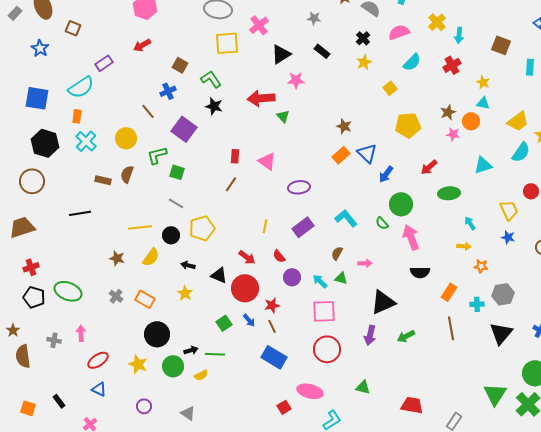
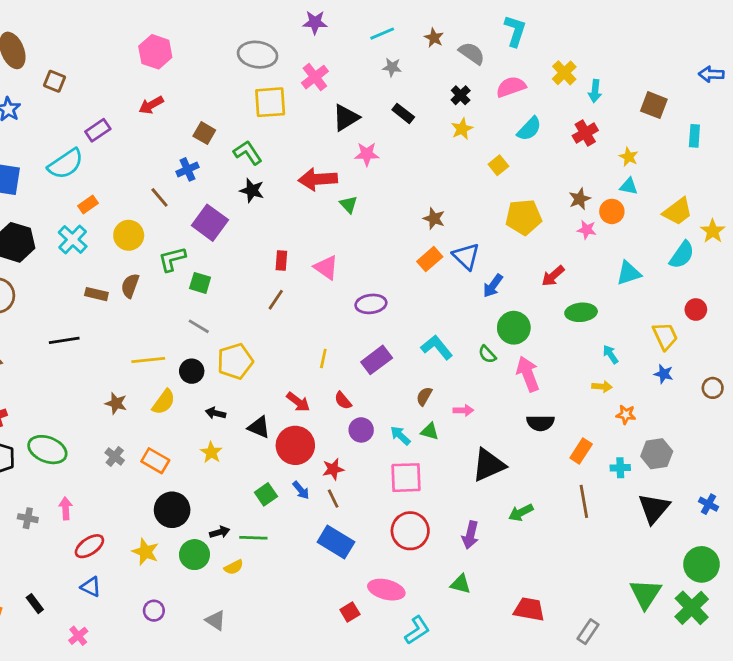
orange rectangle: (77, 116) -> (88, 204), moved, turned 48
purple arrow: (370, 335) -> (470, 535), moved

